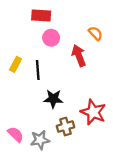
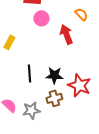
black line: (38, 70) -> (29, 73), moved
black star: (53, 99) -> (54, 75), moved

